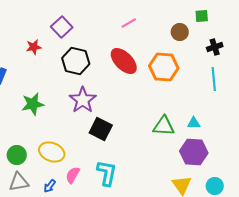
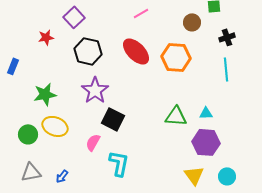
yellow ellipse: (52, 152) -> (55, 126), moved
green circle: (17, 155) -> (28, 134), moved
pink semicircle: (73, 175) -> (93, 142), moved

